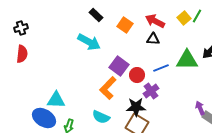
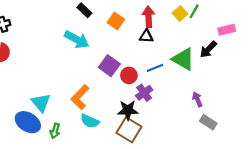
red arrow: (155, 21) -> (148, 17), turned 60
green triangle: (187, 60) -> (183, 59), turned 30
orange L-shape: (108, 88) -> (80, 97), moved
cyan triangle: (56, 100) -> (41, 103), turned 48
purple arrow: (200, 108) -> (197, 99), moved

